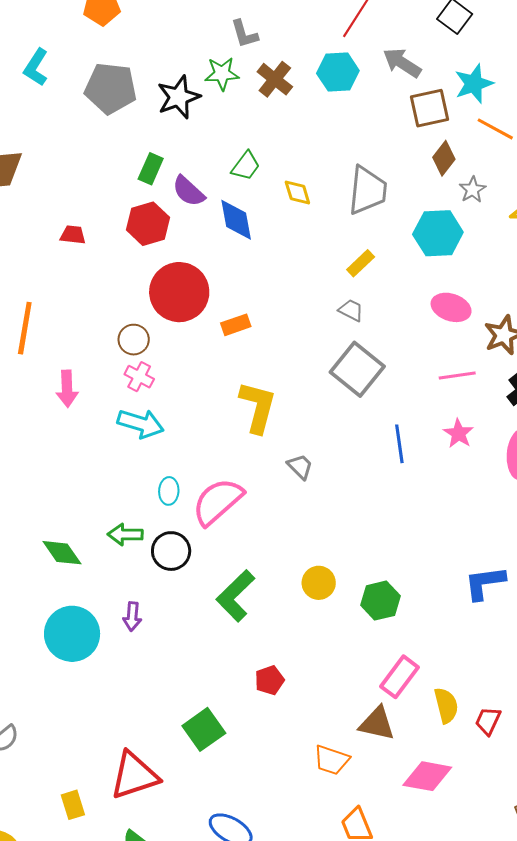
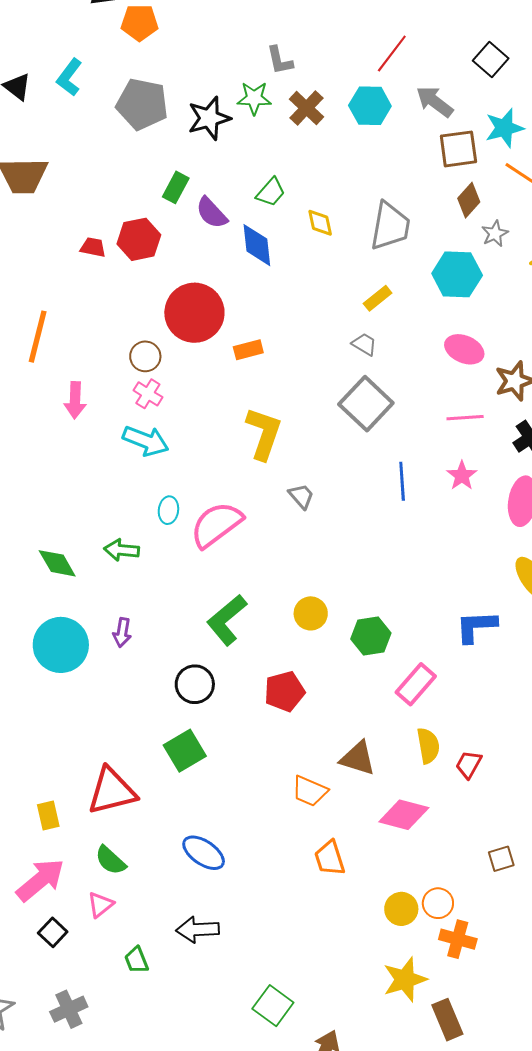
red hexagon: (148, 224) -> (139, 239), moved
black circle: (171, 551) -> (195, 684), moved
pink rectangle: (400, 677) -> (416, 684), moved
red pentagon: (269, 680) -> (285, 691), moved, size x1.4

